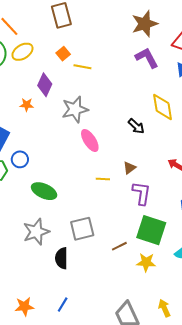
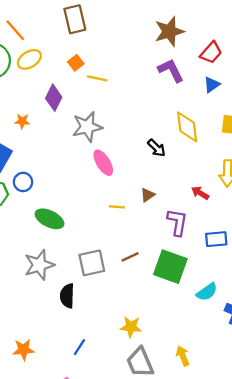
orange star: (27, 105) -> (22, 121), moved
purple L-shape: (142, 193) -> (177, 222), moved
brown line: (119, 246) -> (130, 257), moved
yellow star: (146, 262) -> (131, 327), moved
blue line: (63, 305) -> (79, 347), moved

